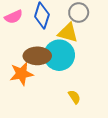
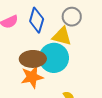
orange star: (21, 74) -> (32, 77), moved

